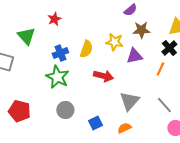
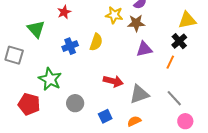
brown star: (141, 30) -> (136, 23), moved
yellow star: (114, 42) -> (114, 15), moved
red arrow: (103, 76) -> (113, 81), moved
green star: (57, 77) -> (50, 79), moved
gray triangle: (129, 101) -> (139, 94), turned 30

